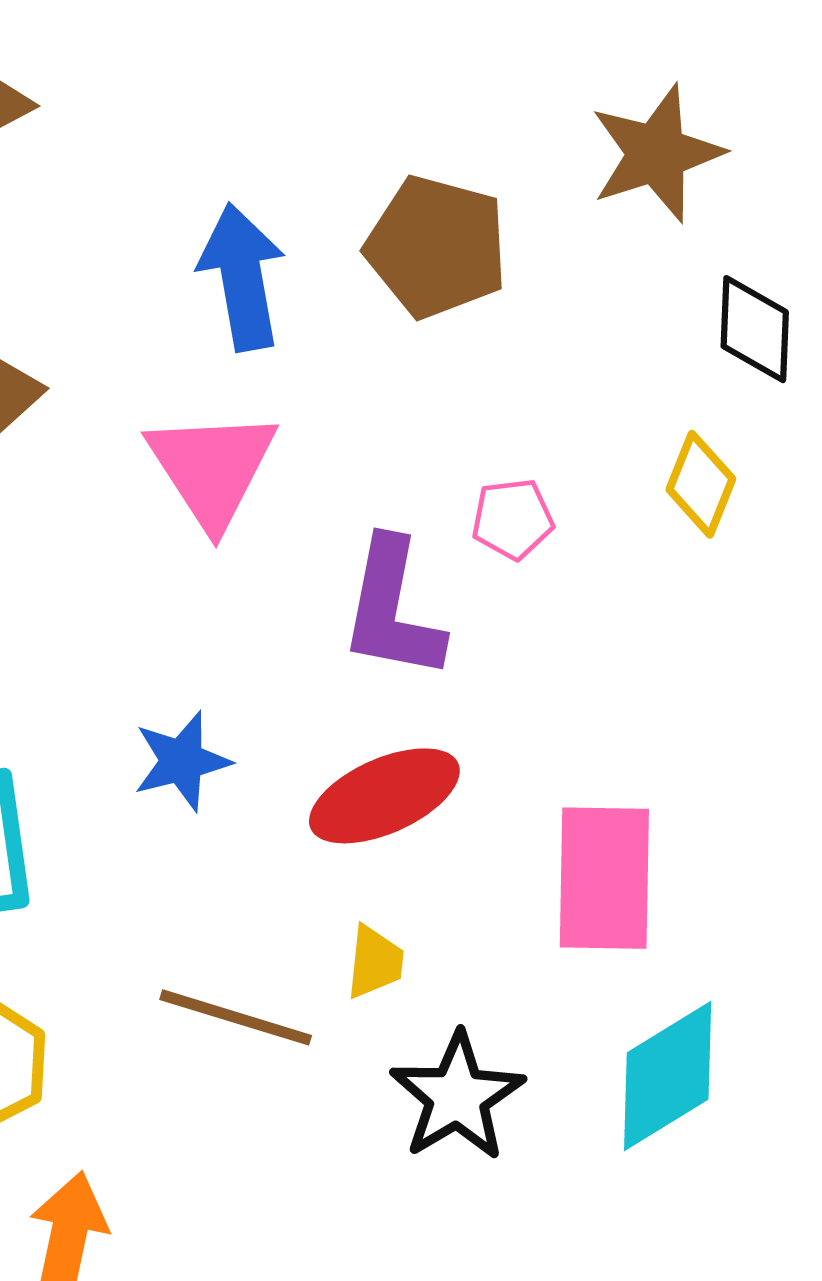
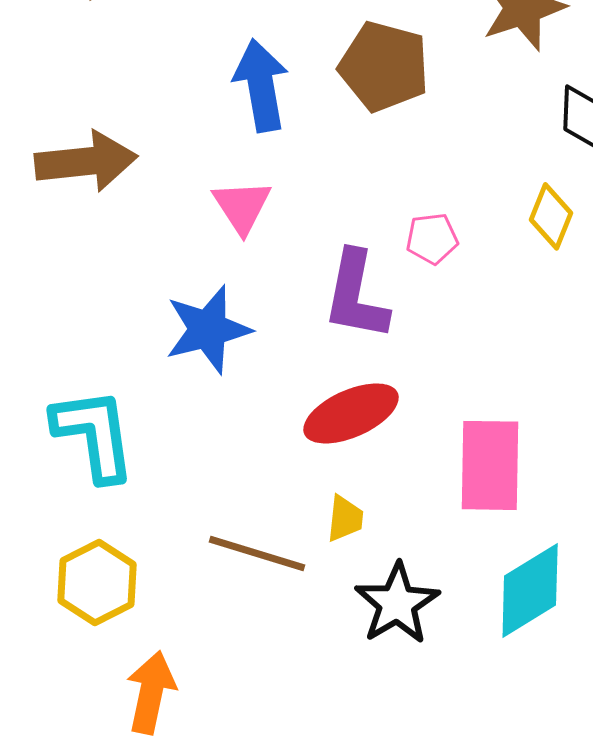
pink triangle: (212, 468) -> (242, 206), size x0.7
blue star: (182, 761) -> (208, 329), moved, size x1.4

